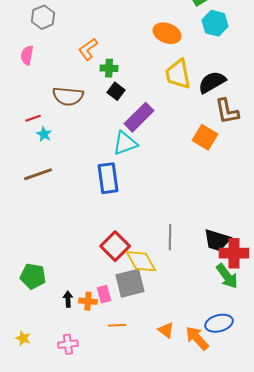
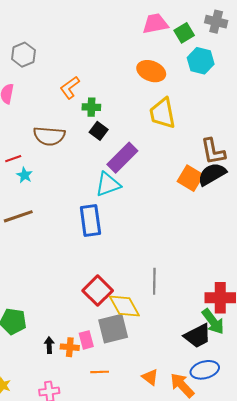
black semicircle: (212, 82) -> (212, 174), moved
black trapezoid: (217, 240) -> (198, 336), moved, turned -44

